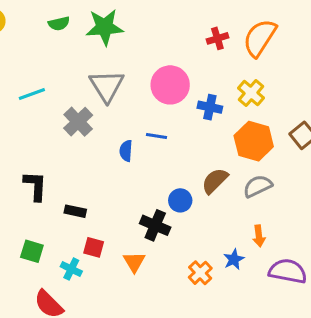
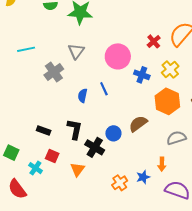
red cross: (217, 38) -> (154, 41), moved, turned -32
gray triangle: (107, 86) -> (76, 51), size x0.7
blue line: (156, 136) -> (104, 89), turned 48
black L-shape: (35, 186) -> (75, 129), moved
gray semicircle: (258, 186) -> (176, 138), moved

